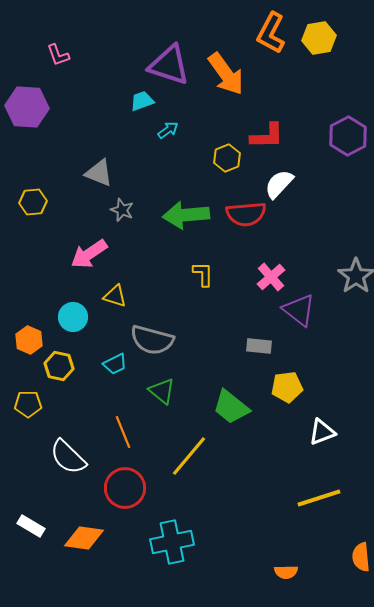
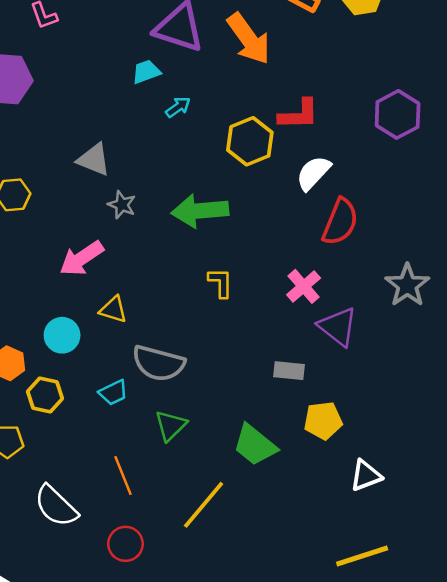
yellow hexagon: (227, 158) -> (250, 141), size x1.4
red semicircle: (246, 214) -> (340, 222), moved, turned -63
green triangle: (162, 391) -> (171, 425), turned 36
red circle: (125, 488) -> (125, 544), size x0.7

